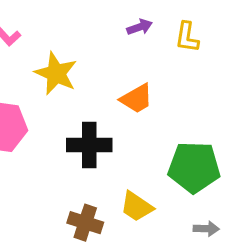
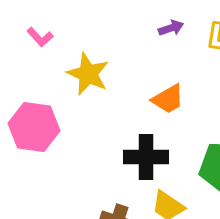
black cross: (89, 145) -> (146, 157), moved

